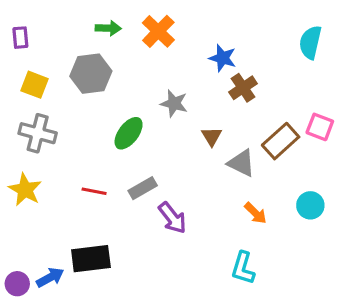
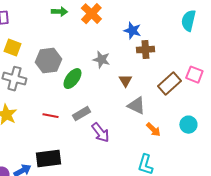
gray hexagon: (91, 74) -> (48, 61), moved
brown cross: (243, 88) -> (145, 50), turned 30
gray triangle: (241, 163) -> (136, 106), moved

